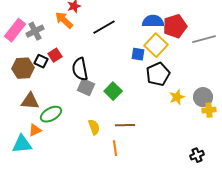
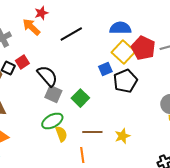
red pentagon: (175, 26) -> (143, 48), moved, turned -30
blue square: (138, 54) -> (105, 69), moved, turned -32
black semicircle: (80, 69) -> (47, 76), turned 150
yellow star: (177, 97) -> (122, 136), moved
green ellipse: (51, 114) -> (52, 121), moved

